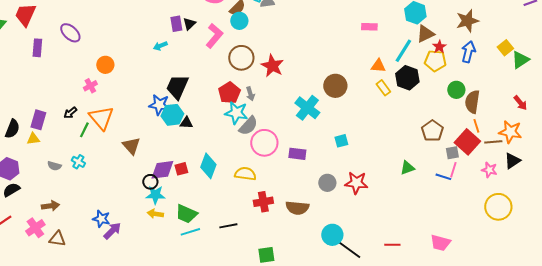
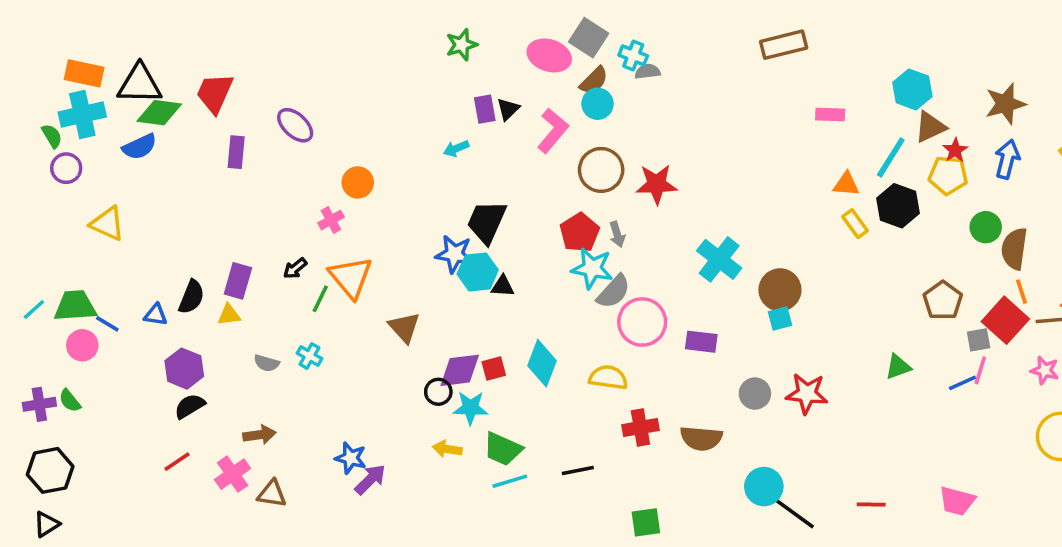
red star: (272, 66) -> (657, 184), turned -30
brown circle: (335, 86) -> (780, 290), moved
blue line: (443, 177) -> (962, 383), turned -42
cyan star: (155, 195) -> (470, 408), moved

